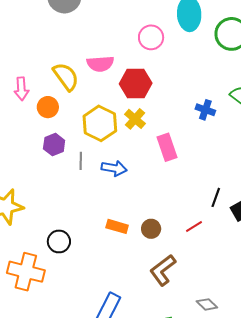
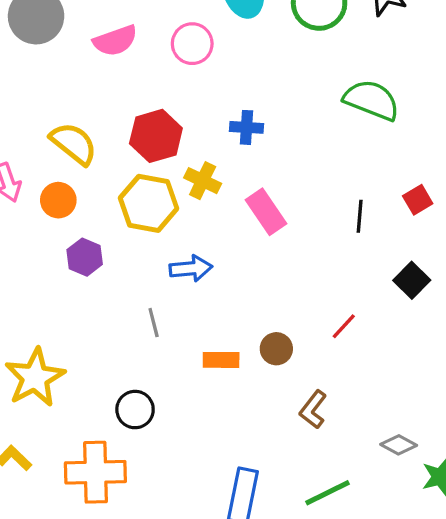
pink semicircle: (100, 64) -> (115, 41), moved
red hexagon: (136, 84) -> (156, 136), moved
blue cross: (205, 110) -> (247, 127), moved
gray line: (81, 161) -> (154, 323), moved
black line: (216, 197) -> (360, 216), moved
brown L-shape: (163, 270) -> (313, 410), size x0.7

